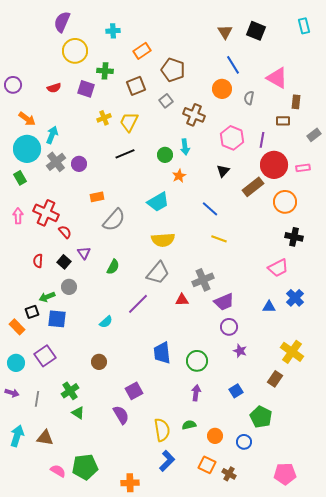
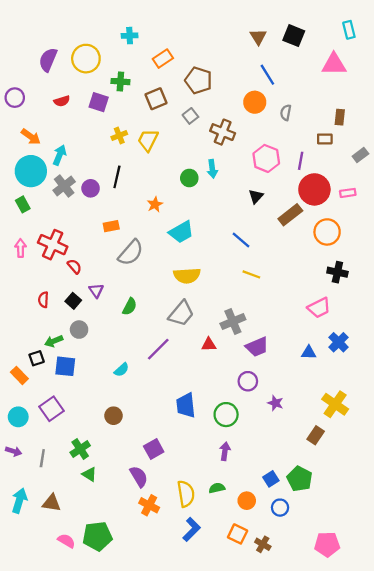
purple semicircle: (62, 22) -> (48, 60), moved
pink triangle: (277, 78) -> (334, 64), moved, turned -30
black line: (125, 154) -> (117, 177), moved, turned -54
orange star: (179, 176) -> (155, 204), moved
purple circle: (229, 327) -> (248, 381), moved
blue square: (236, 391) -> (271, 479), moved
orange cross: (130, 483) -> (149, 505), moved, turned 30

